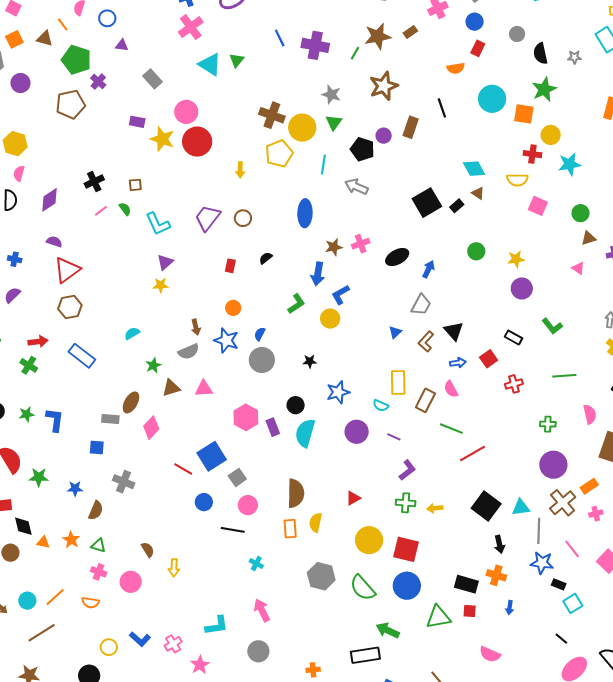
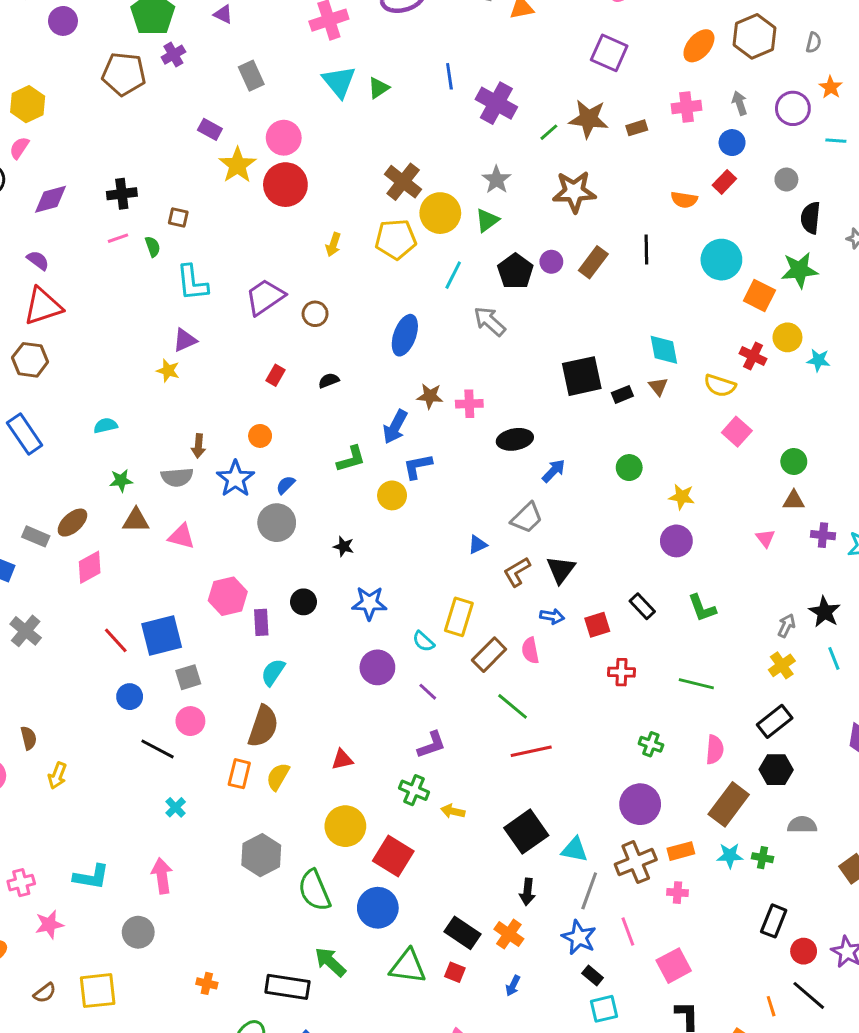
cyan star: (570, 164) -> (818, 360), moved, size x0.7
cyan semicircle: (305, 433) -> (273, 672), moved, size x0.7

